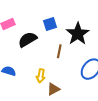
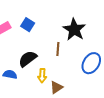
blue square: (50, 24) -> (28, 25), moved, turned -32
black semicircle: (28, 39) -> (28, 59), moved

